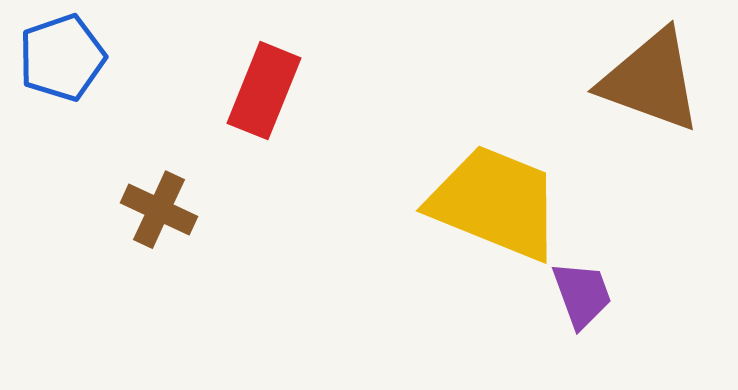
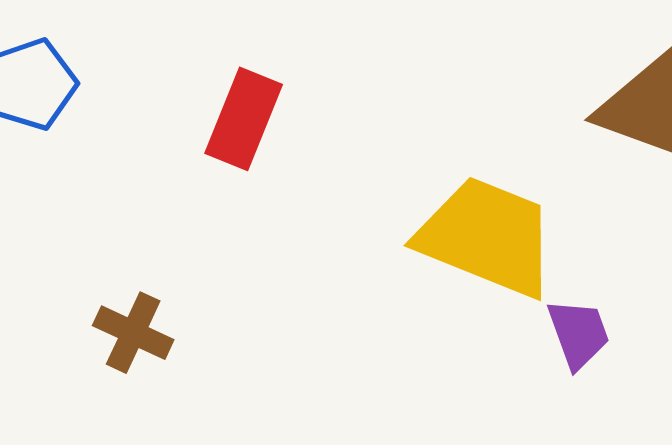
brown cross: (159, 210) -> (133, 333), moved

